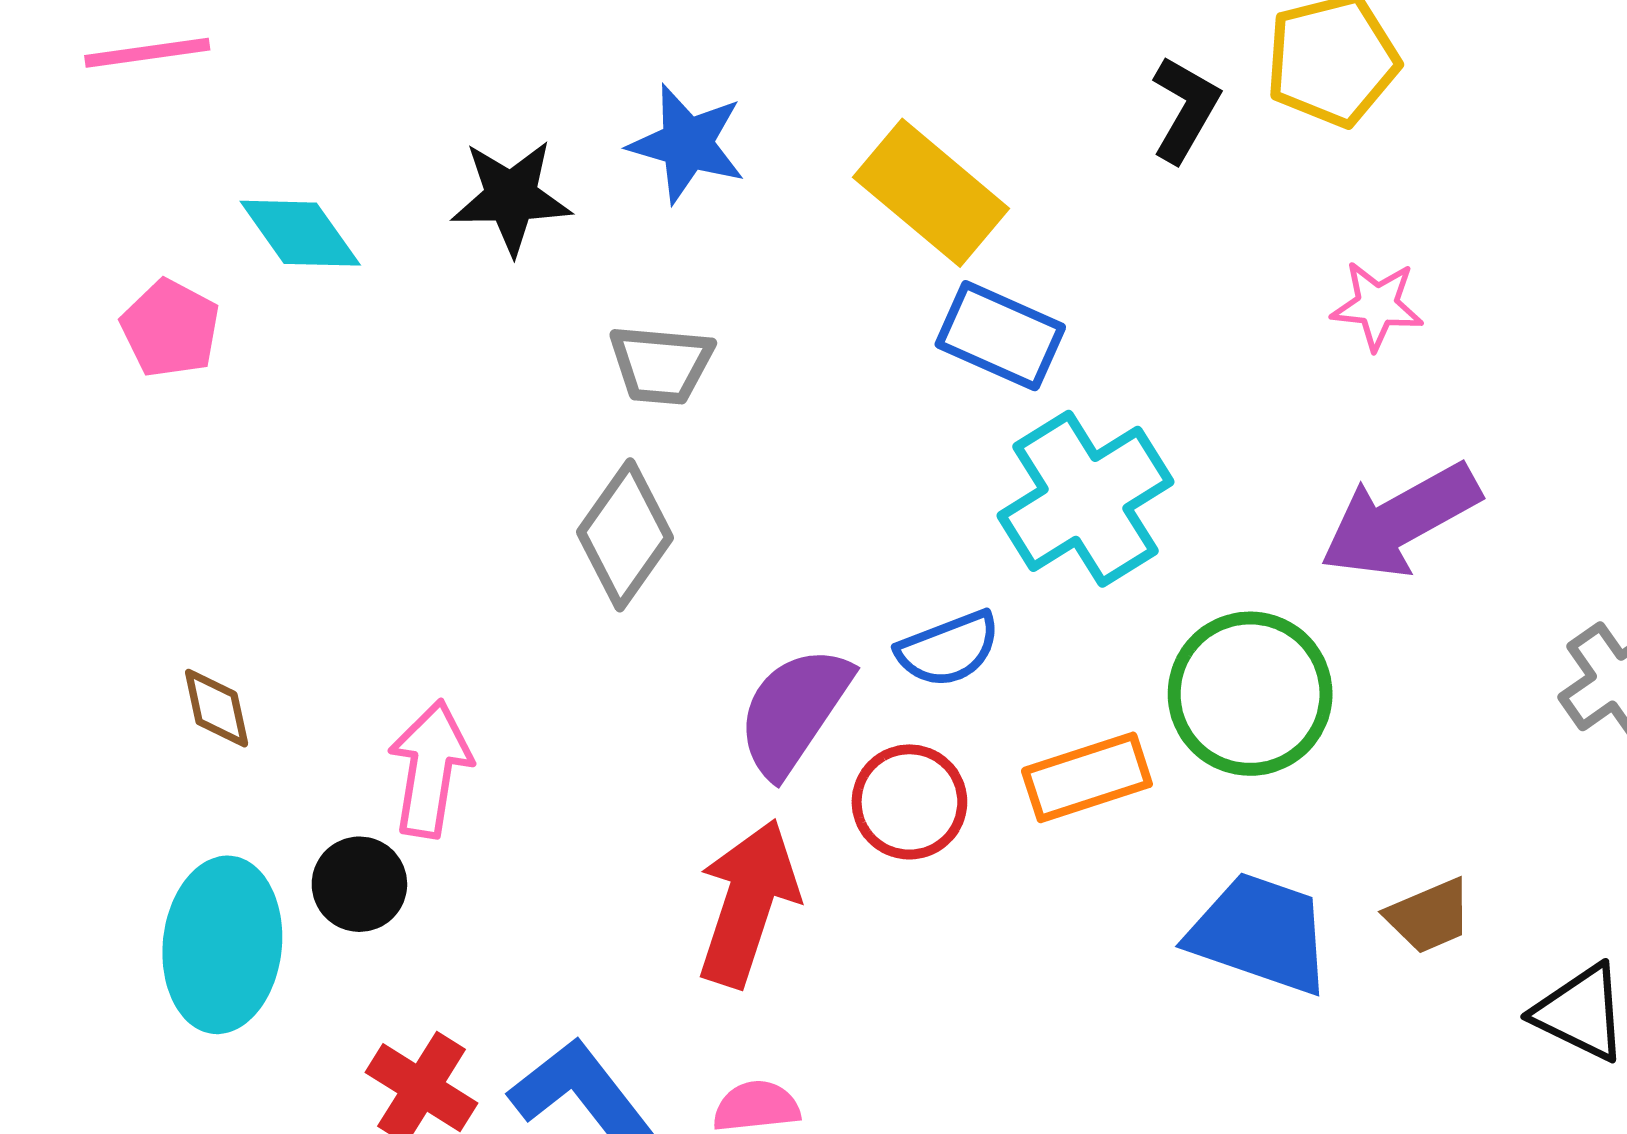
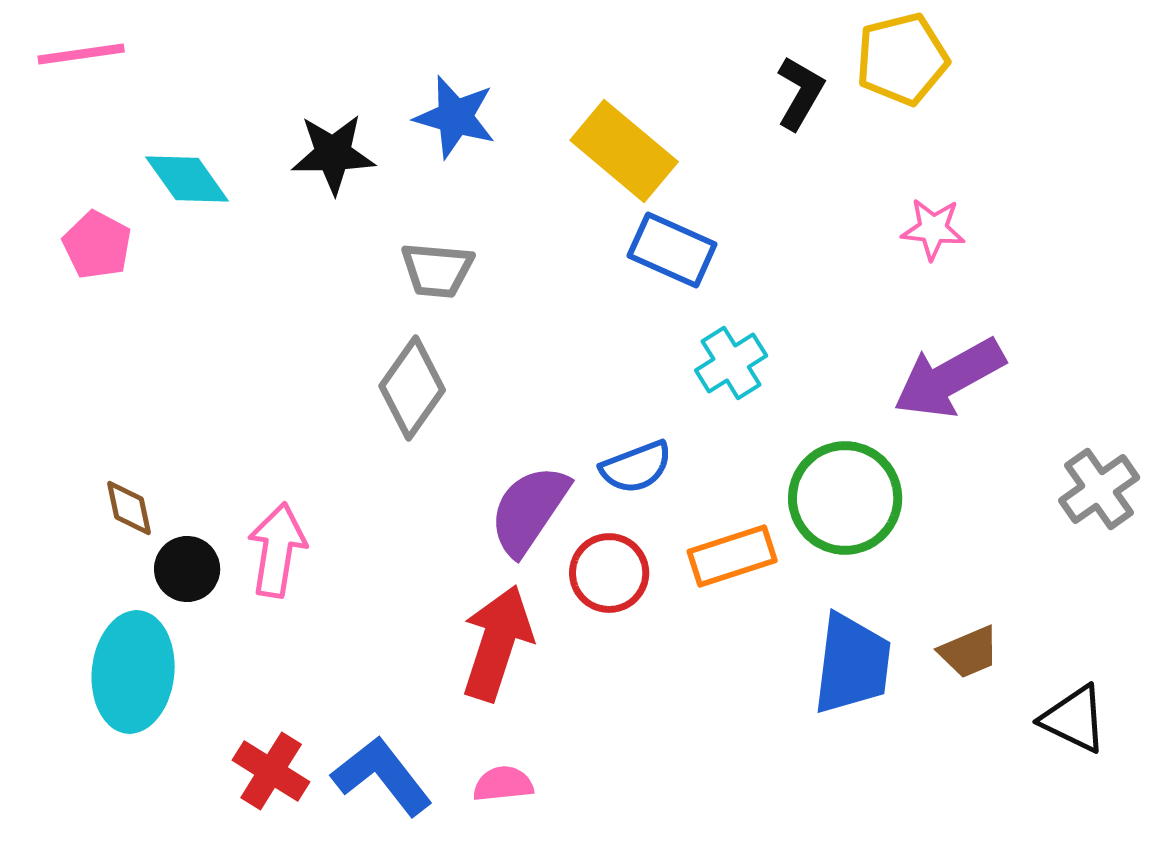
cyan cross: (1086, 499) -> (731, 363), size x0.6
black circle: (359, 884) -> (187, 569), moved
blue trapezoid: (1260, 933) -> (852, 664), turned 78

